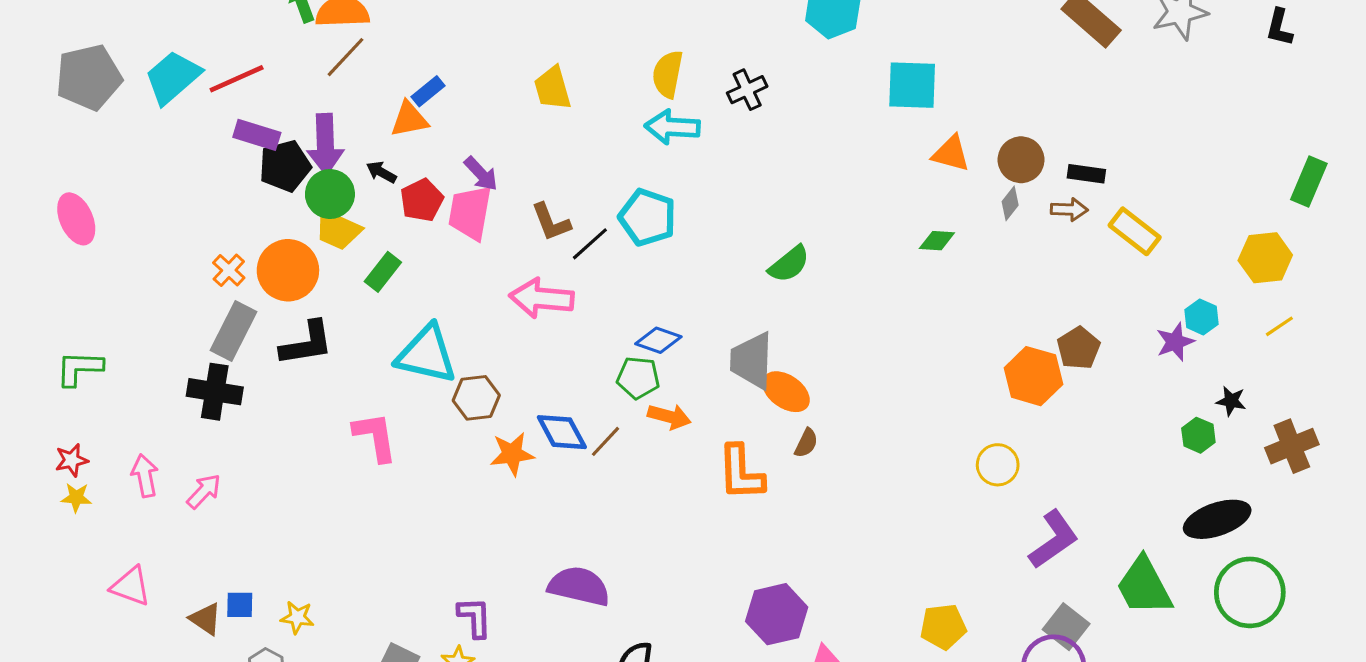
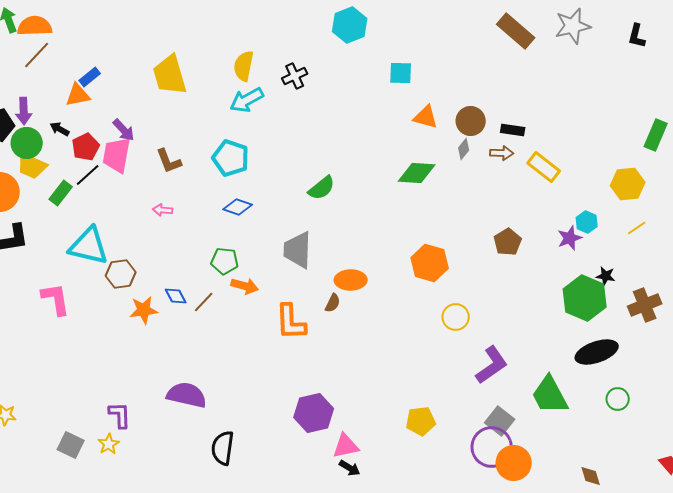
cyan square: (912, 85) -> (401, 73), size x0.7
yellow trapezoid: (553, 88) -> (170, 75), size x1.4
cyan arrow: (672, 127) -> (247, 100), turned -32
purple arrow: (325, 144) -> (24, 111), size x0.7
green diamond: (937, 241) -> (417, 173), size x1.6
black line: (590, 244) -> (88, 175), moved
pink arrow: (542, 298) -> (163, 210), size x0.5
blue diamond: (658, 340) -> (238, 207), moved
orange hexagon: (1033, 376) -> (430, 263), moved
orange ellipse: (786, 392) -> (351, 280), moved, turned -36
blue diamond: (562, 432) -> (176, 296), size x0.7
green hexagon: (1198, 435) -> (585, 298), size x2.0
green circle: (1250, 592) -> (618, 399), size x0.5

